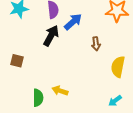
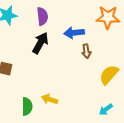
blue arrow: (73, 22) -> (74, 33), moved, turned -144
yellow semicircle: (118, 67) -> (109, 75), turned 30

